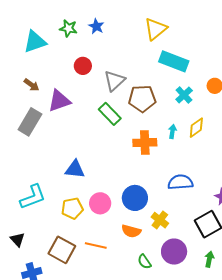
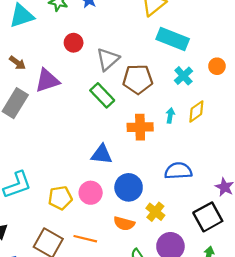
blue triangle: (75, 169) -> (102, 154), moved

